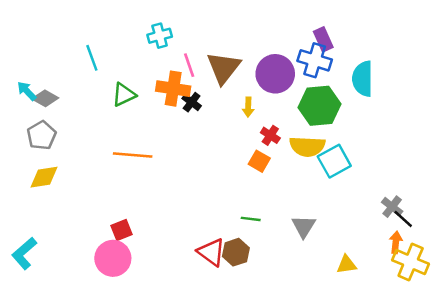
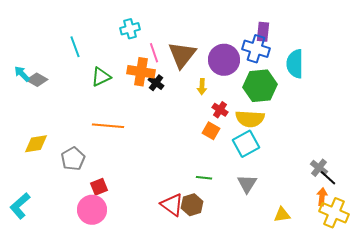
purple rectangle: (323, 39) -> (263, 32), turned 30
gray pentagon: (42, 135) -> (73, 159), moved
cyan square: (334, 161) -> (246, 144), moved

